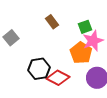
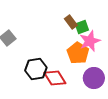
brown rectangle: (52, 22) -> (71, 22), moved
red diamond: (58, 78) -> (55, 78), turned 30

